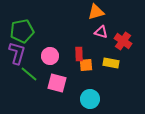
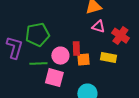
green pentagon: (22, 31) -> (37, 35), moved
pink circle: (50, 56) -> (60, 56), moved
green line: (29, 74) -> (38, 64), moved, turned -42

